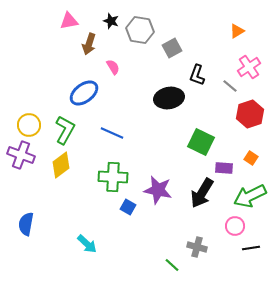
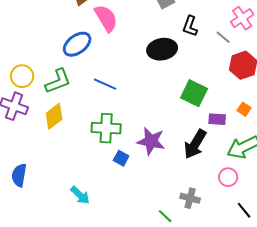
pink semicircle: (113, 67) -> (106, 18), size x1.8
green L-shape: (65, 130) -> (58, 81), turned 40
black line: (251, 248) -> (244, 210), moved, turned 60

